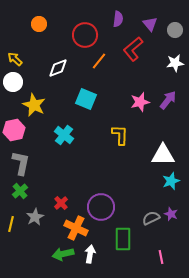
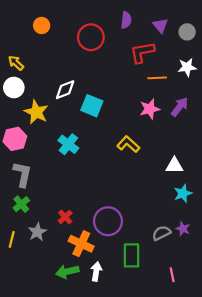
red L-shape: (133, 49) -> (142, 52), turned 30
orange line: (99, 61) -> (157, 78), moved, turned 48
white diamond: (58, 68) -> (65, 90), moved
yellow L-shape: (120, 135) -> (128, 144), turned -50
white triangle: (163, 155) -> (174, 166), size x0.7

